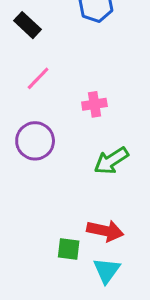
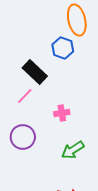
black rectangle: (27, 25) -> (35, 72), moved, size x1.4

